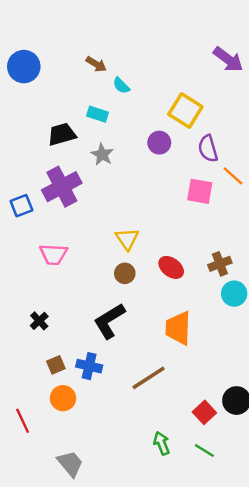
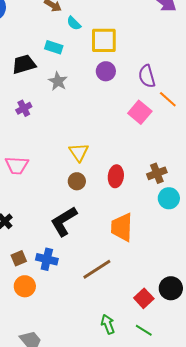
yellow square: (185, 111) -> (104, 40), moved, turned -32
purple cross: (62, 187) -> (24, 108), size x0.5
pink square: (200, 191) -> (140, 112), turned 30
red ellipse: (171, 267) -> (116, 176), turned 60

